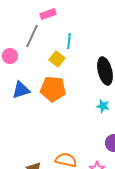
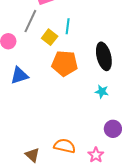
yellow square: (57, 59) -> (50, 37), moved
orange pentagon: (53, 89) -> (65, 63), moved

